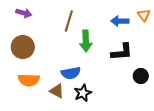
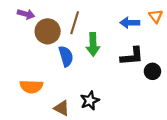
brown circle: (23, 47) -> (48, 31), moved
blue semicircle: (71, 73) -> (66, 56), moved, turned -96
black circle: (141, 76) -> (152, 71), moved
brown triangle: (57, 91) -> (62, 108), moved

